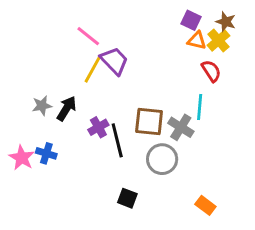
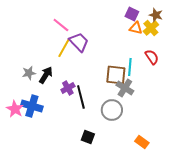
red semicircle: (211, 71) -> (152, 57), moved
cyan line: (200, 107) -> (130, 67), moved
brown square: (149, 122) -> (116, 75), moved
blue cross: (46, 153) -> (32, 106), size x1.5

